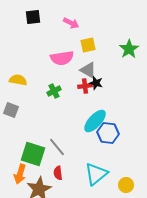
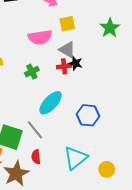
cyan ellipse: (95, 121) -> (51, 103), moved

